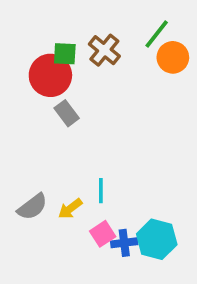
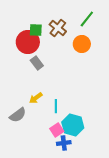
orange circle: (173, 57) -> (82, 44), moved
yellow arrow: (70, 209) -> (36, 98), moved
cyan hexagon: (157, 239) -> (73, 125), moved
blue cross: (124, 243) -> (64, 143), moved

